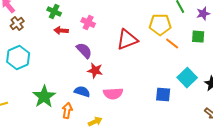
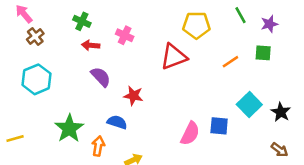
yellow pentagon: (160, 25) -> (196, 25), moved
orange line: (172, 44) -> (230, 62), turned -72
purple semicircle: (84, 51) -> (101, 77), moved
pink semicircle: (113, 94) -> (190, 133), moved, turned -60

